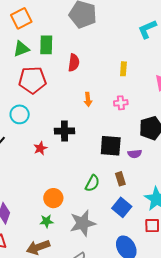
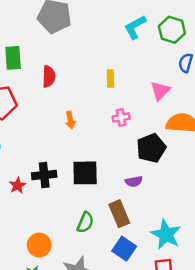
pink cross: (121, 103) -> (121, 118), moved
black cross: (64, 131) -> (44, 175), moved
black square: (111, 146) -> (85, 173), moved
brown rectangle: (120, 179) -> (119, 214), size x1.5

